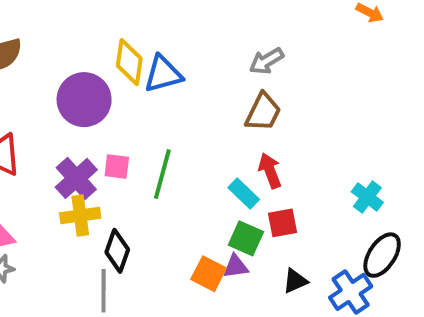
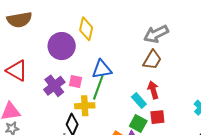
gray arrow: (266, 61) -> (156, 34), size x1.4
blue triangle: (163, 74) -> (102, 69), moved
yellow cross: (80, 215) -> (85, 106), moved

